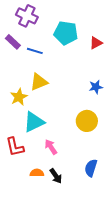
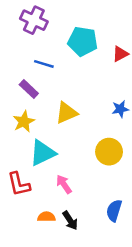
purple rectangle: (13, 42) -> (29, 89), moved
yellow triangle: (39, 82) -> (66, 113), moved

